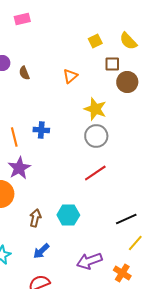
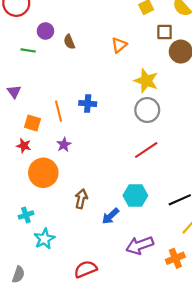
purple star: (19, 168) -> (64, 145), size x0.6
cyan hexagon: (68, 215) -> (135, 196), moved
blue arrow: (41, 251) -> (110, 216), moved
orange cross: (122, 273) -> (175, 258), turned 36

